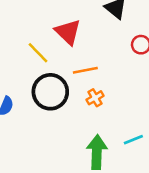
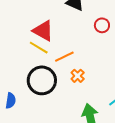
yellow line: (38, 53) -> (39, 48), moved

